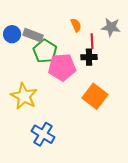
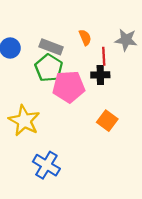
gray rectangle: (33, 35) -> (51, 47), moved
orange square: (95, 96) -> (107, 121), size x0.7

